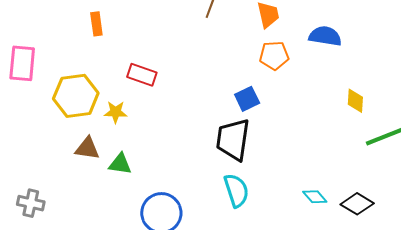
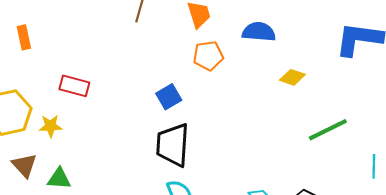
blue square: (247, 99) -> (169, 97), moved
yellow diamond: (355, 101) -> (292, 77), moved, turned -70
brown triangle: (87, 148) -> (24, 165), turned 44

